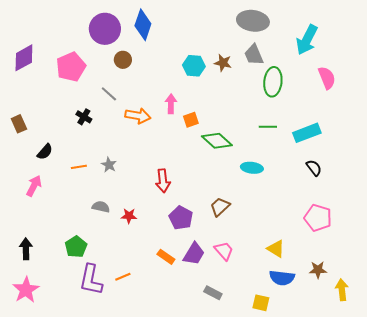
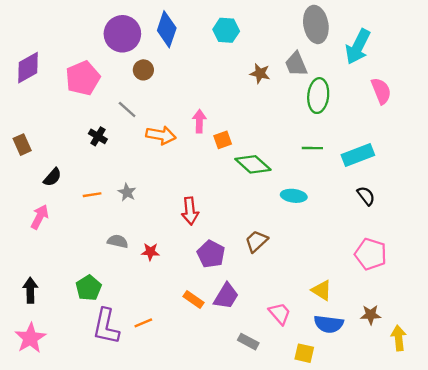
gray ellipse: (253, 21) -> (316, 24), moved, turned 72
cyan hexagon: (194, 66) -> (226, 30), moved
pink trapezoid: (224, 251) -> (280, 314), moved

